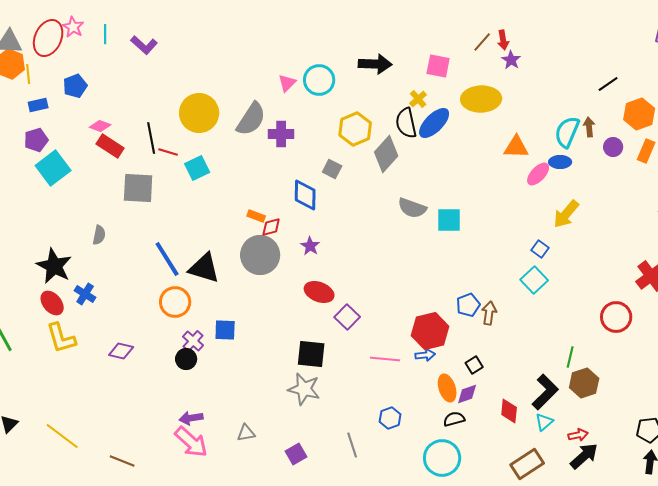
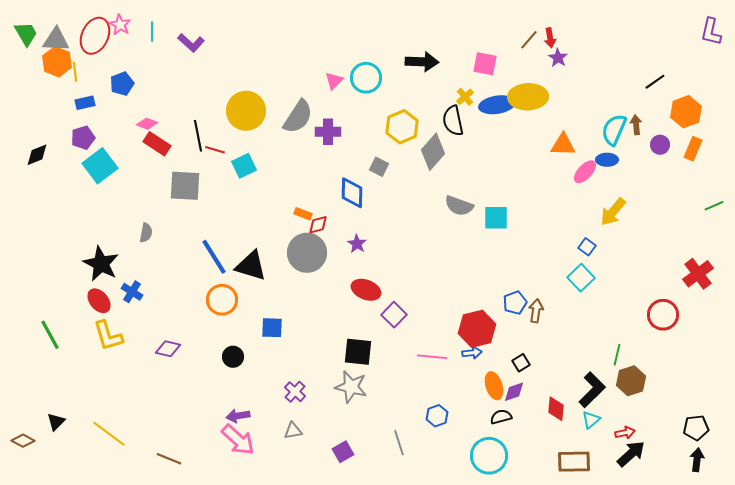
blue ellipse: (434, 123) -> (497, 105), moved, turned 36
purple cross: (193, 341) -> (295, 392), moved
brown rectangle: (527, 464) -> (574, 462), turned 32

